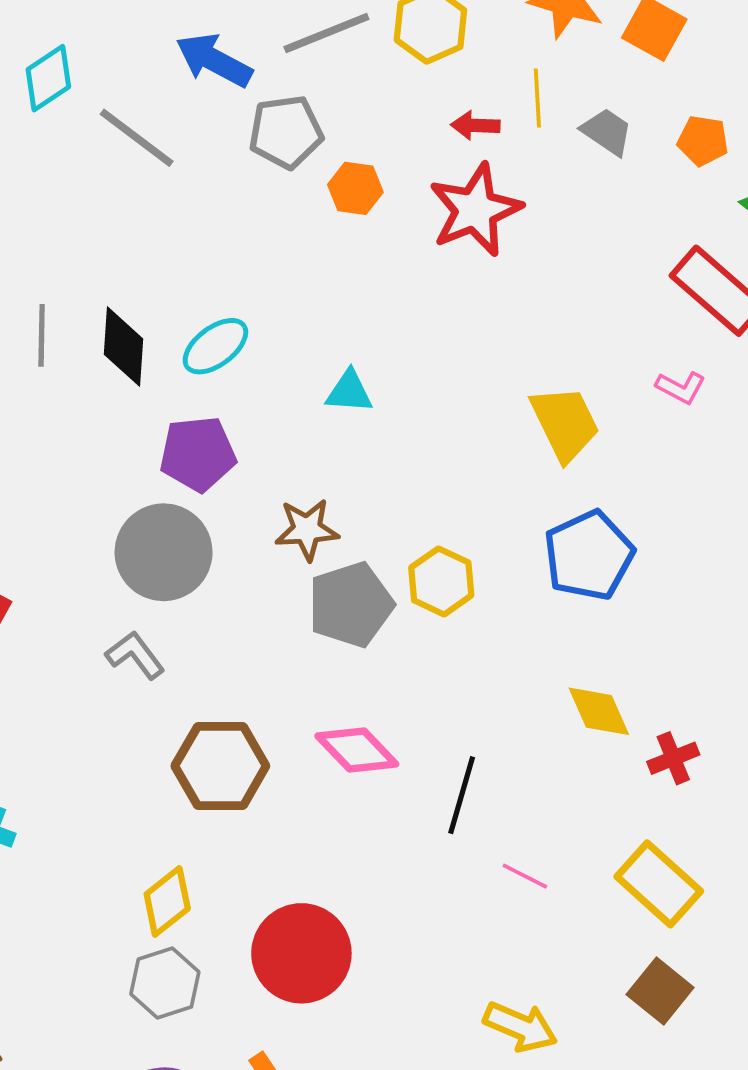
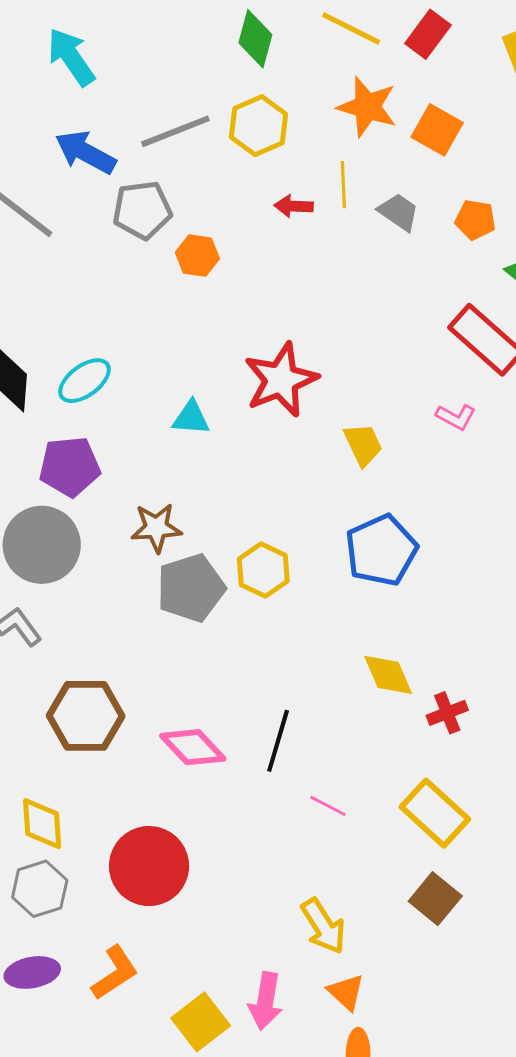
red star: (475, 210) -> (281, 380), moved
yellow trapezoid: (565, 423) -> (363, 445), size x0.7
pink diamond: (357, 750) -> (193, 747), moved
yellow diamond: (167, 901) -> (42, 824), turned -56
yellow arrow: (520, 1027) -> (323, 926), turned 34

